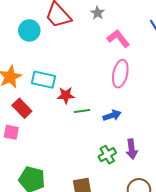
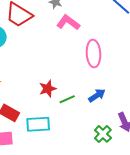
pink L-shape: (118, 38) -> (68, 23), moved
cyan rectangle: (44, 80) -> (38, 124), moved

